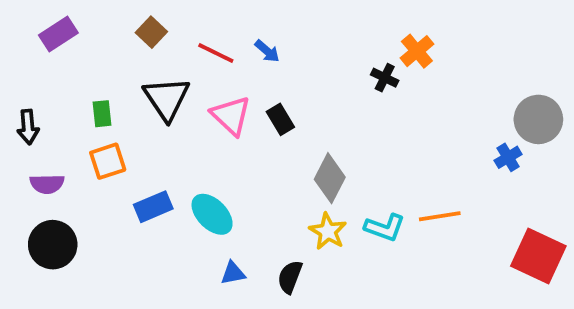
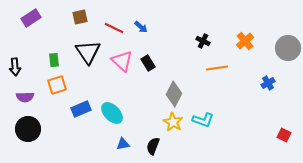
brown square: (151, 32) -> (80, 17), turned 35
orange cross: (417, 51) -> (245, 41), moved
gray circle: (538, 119) -> (288, 48), moved
orange line: (440, 216) -> (217, 68), moved
red square: (538, 256) -> (284, 135), size x0.5

